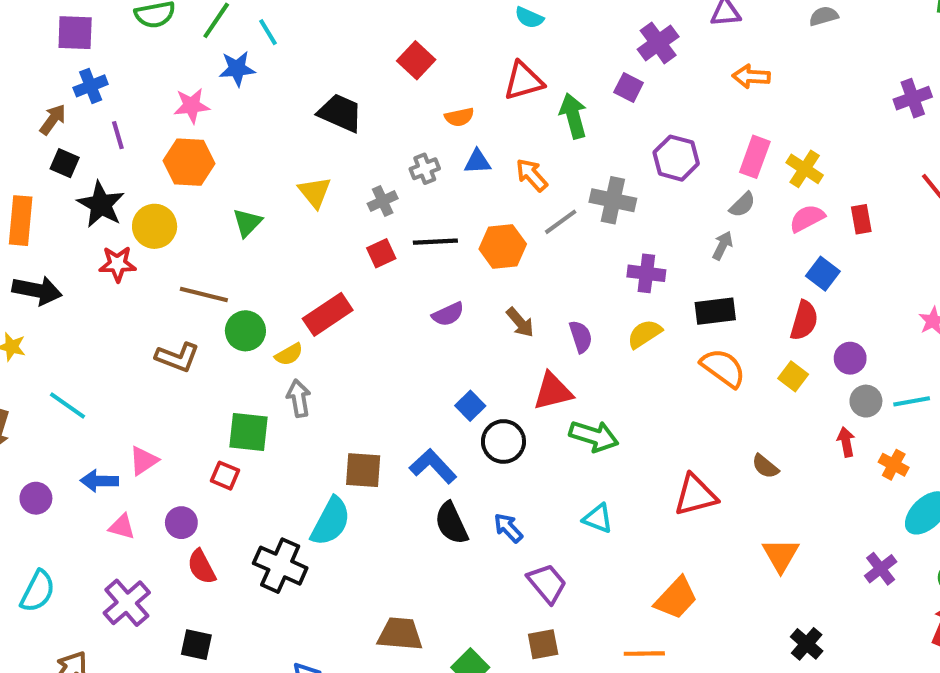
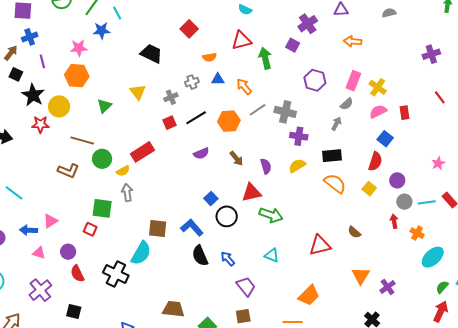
gray cross: (613, 200) -> (285, 112), moved
black line: (435, 242) -> (196, 118), turned -30
purple cross: (881, 569) -> (388, 287), moved

